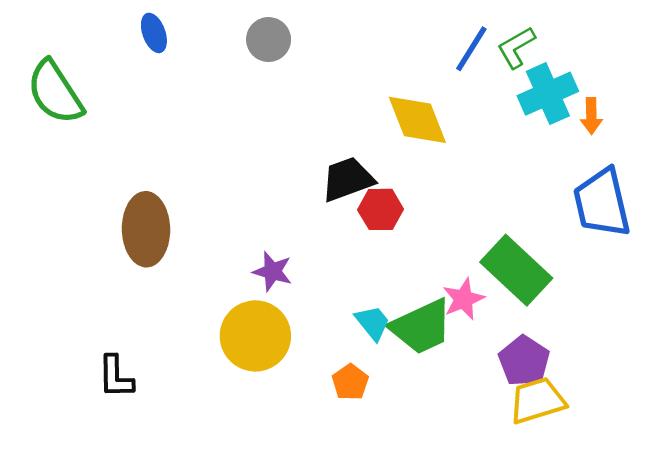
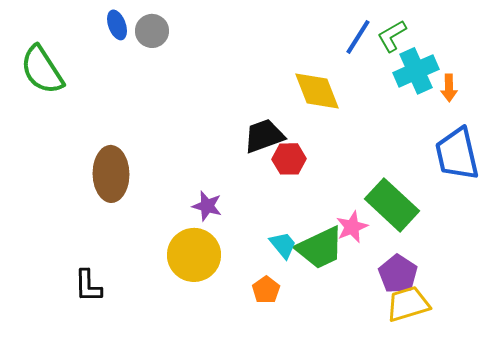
gray circle: (269, 40) -> (152, 31), moved

